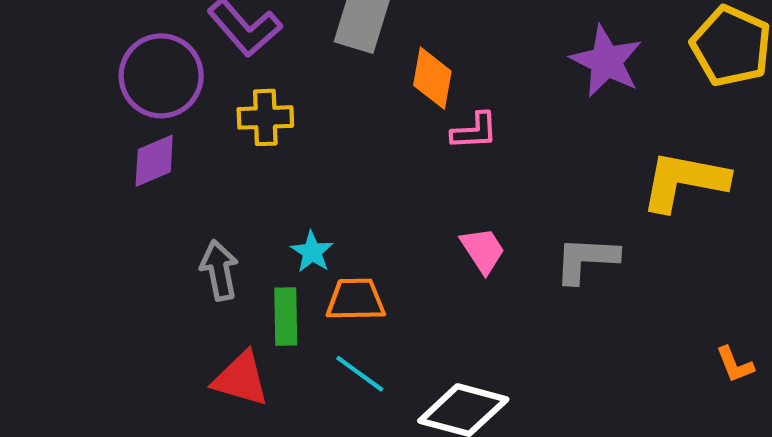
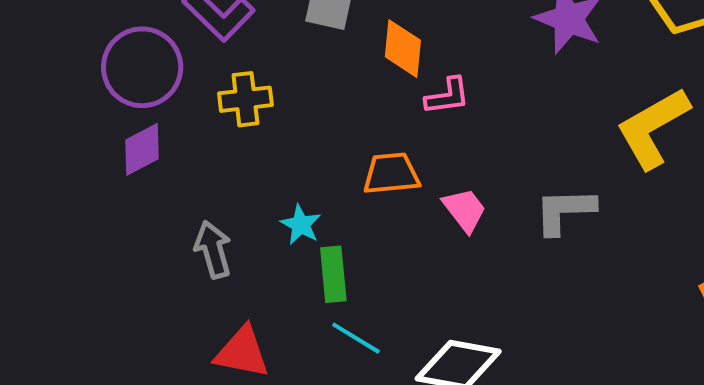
yellow L-shape: (684, 181) -> (653, 128), turned -36
orange trapezoid: (356, 300) -> (391, 174), moved
green rectangle: (286, 317) -> (333, 274), moved

